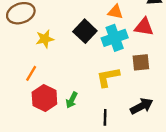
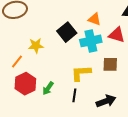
yellow star: (45, 39) -> (36, 46), moved
black line: (105, 117) -> (74, 95), moved

